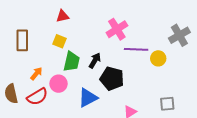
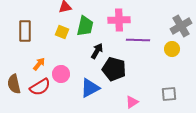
pink cross: (117, 29) -> (119, 20), turned 30
yellow circle: (158, 58) -> (172, 49), moved
green trapezoid: (72, 61) -> (85, 26), moved

